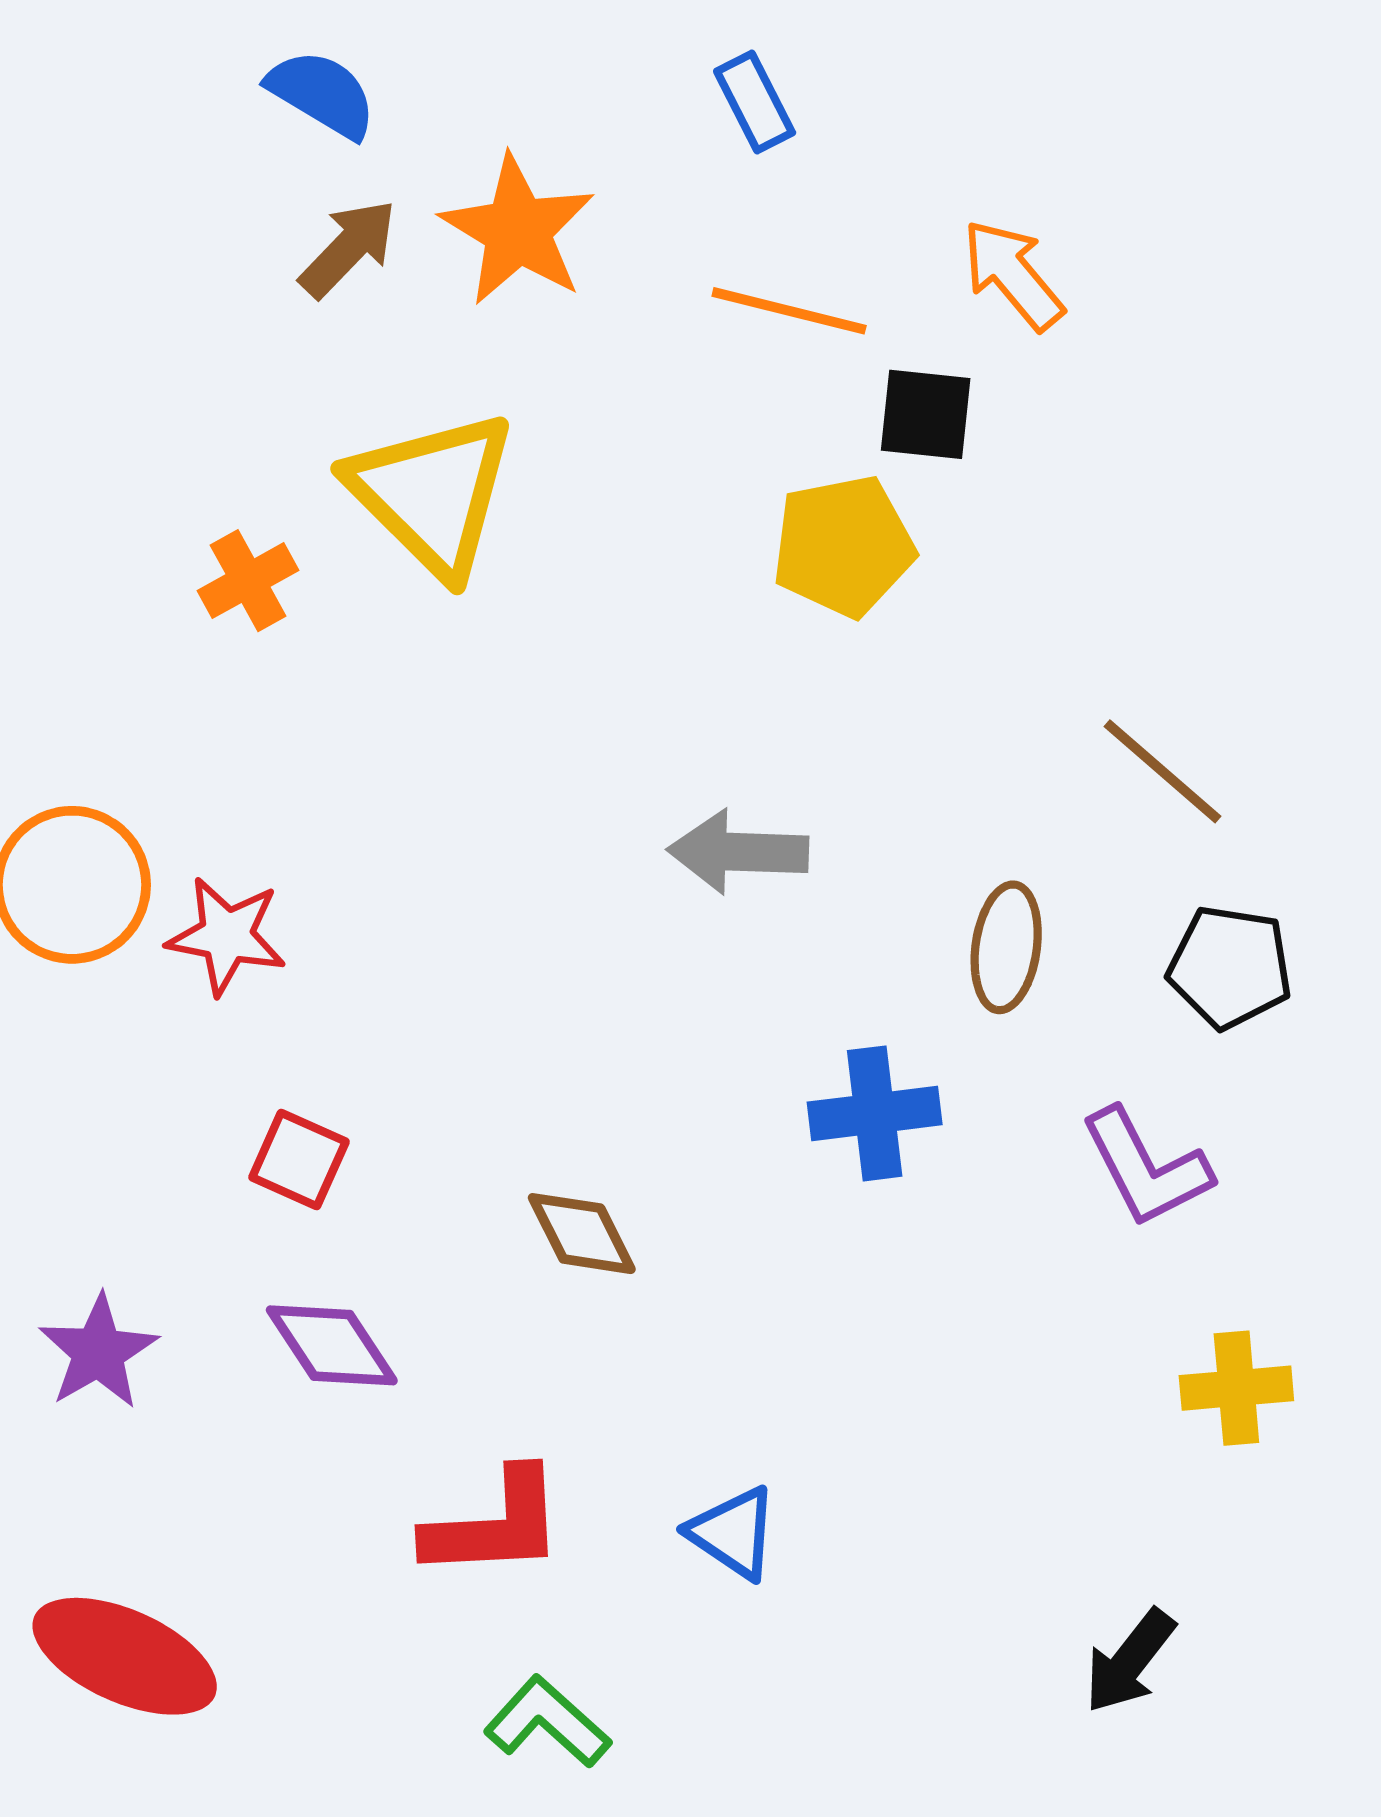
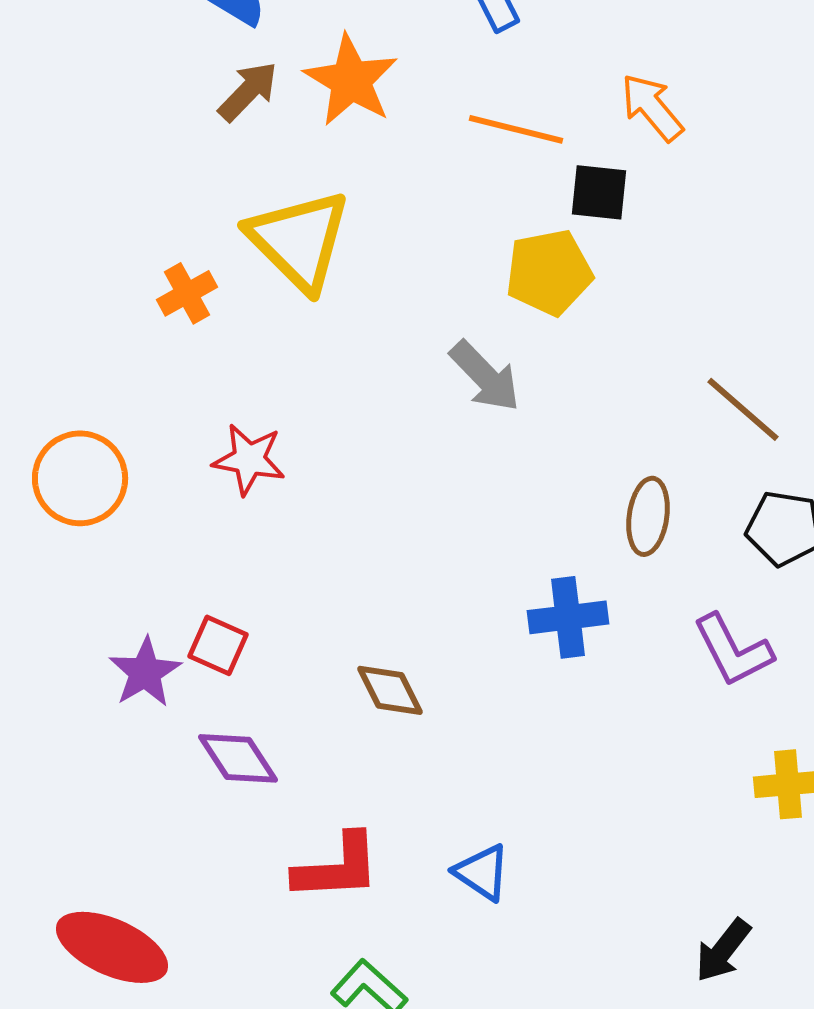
gray arrow: (738, 852) -> (485, 376), moved, turned -136
red star: (227, 936) -> (249, 459), moved
purple star: (98, 1352) -> (145, 672), moved

